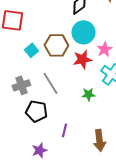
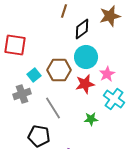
gray cross: (21, 85) -> (22, 94), moved

